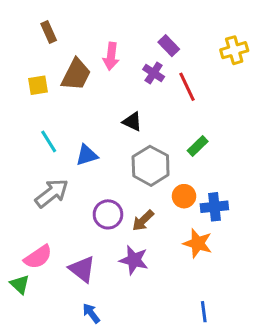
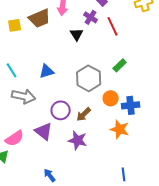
brown trapezoid: (76, 75) -> (40, 18), turned 40
black triangle: (132, 122) -> (77, 34), moved, turned 32
cyan line: (49, 141) -> (12, 70), moved
gray arrow: (52, 193) -> (24, 96), turned 50
purple triangle: (82, 269) -> (44, 131), moved

